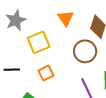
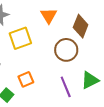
orange square: (46, 73) -> (26, 79), moved

